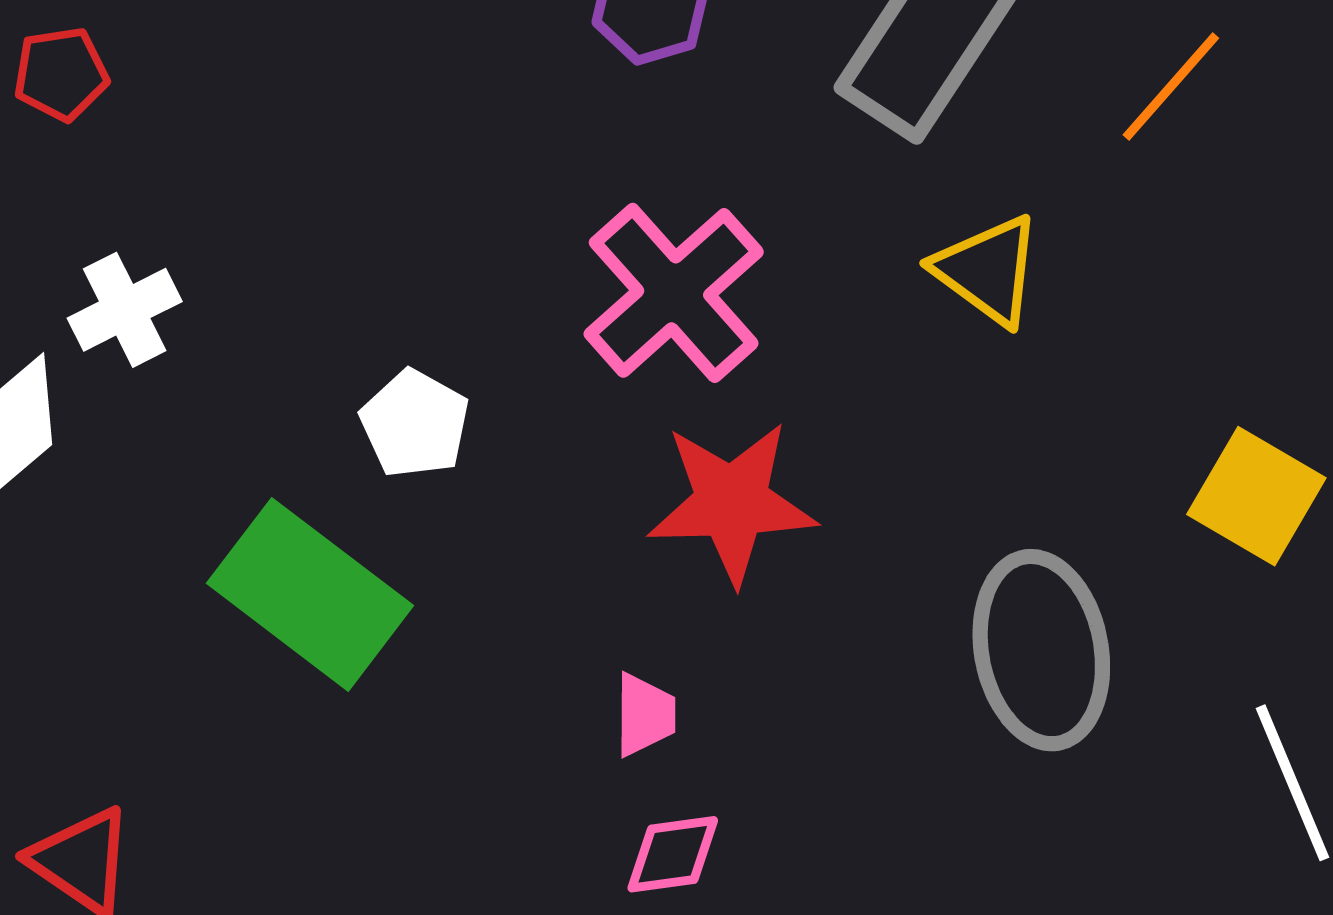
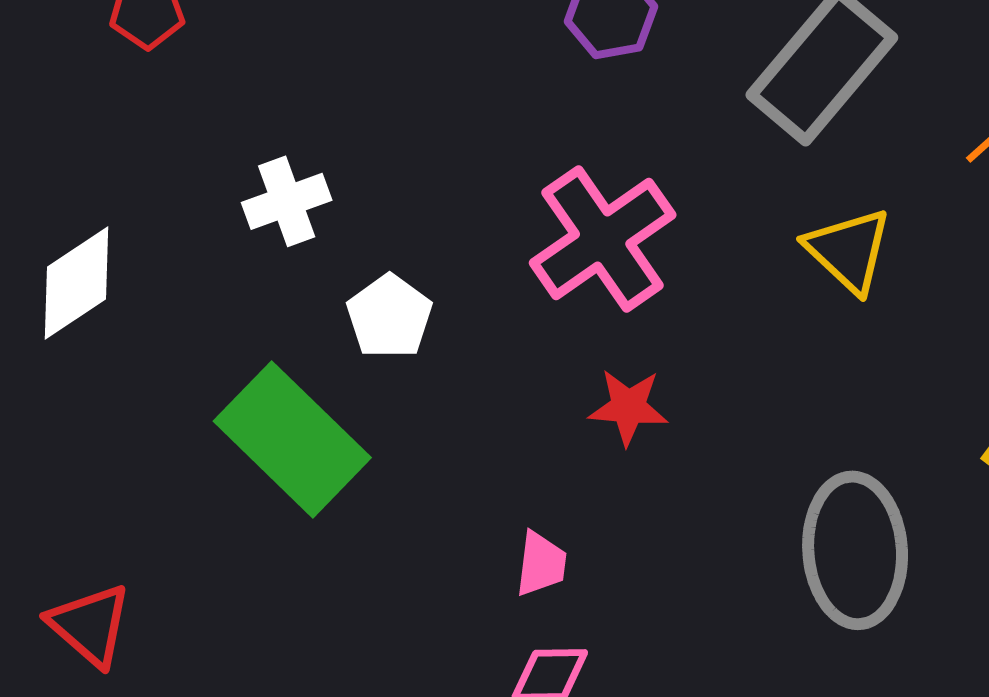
white cross: (125, 310) -> (287, 201), moved
red star: (732, 502) -> (628, 407), size x0.6

